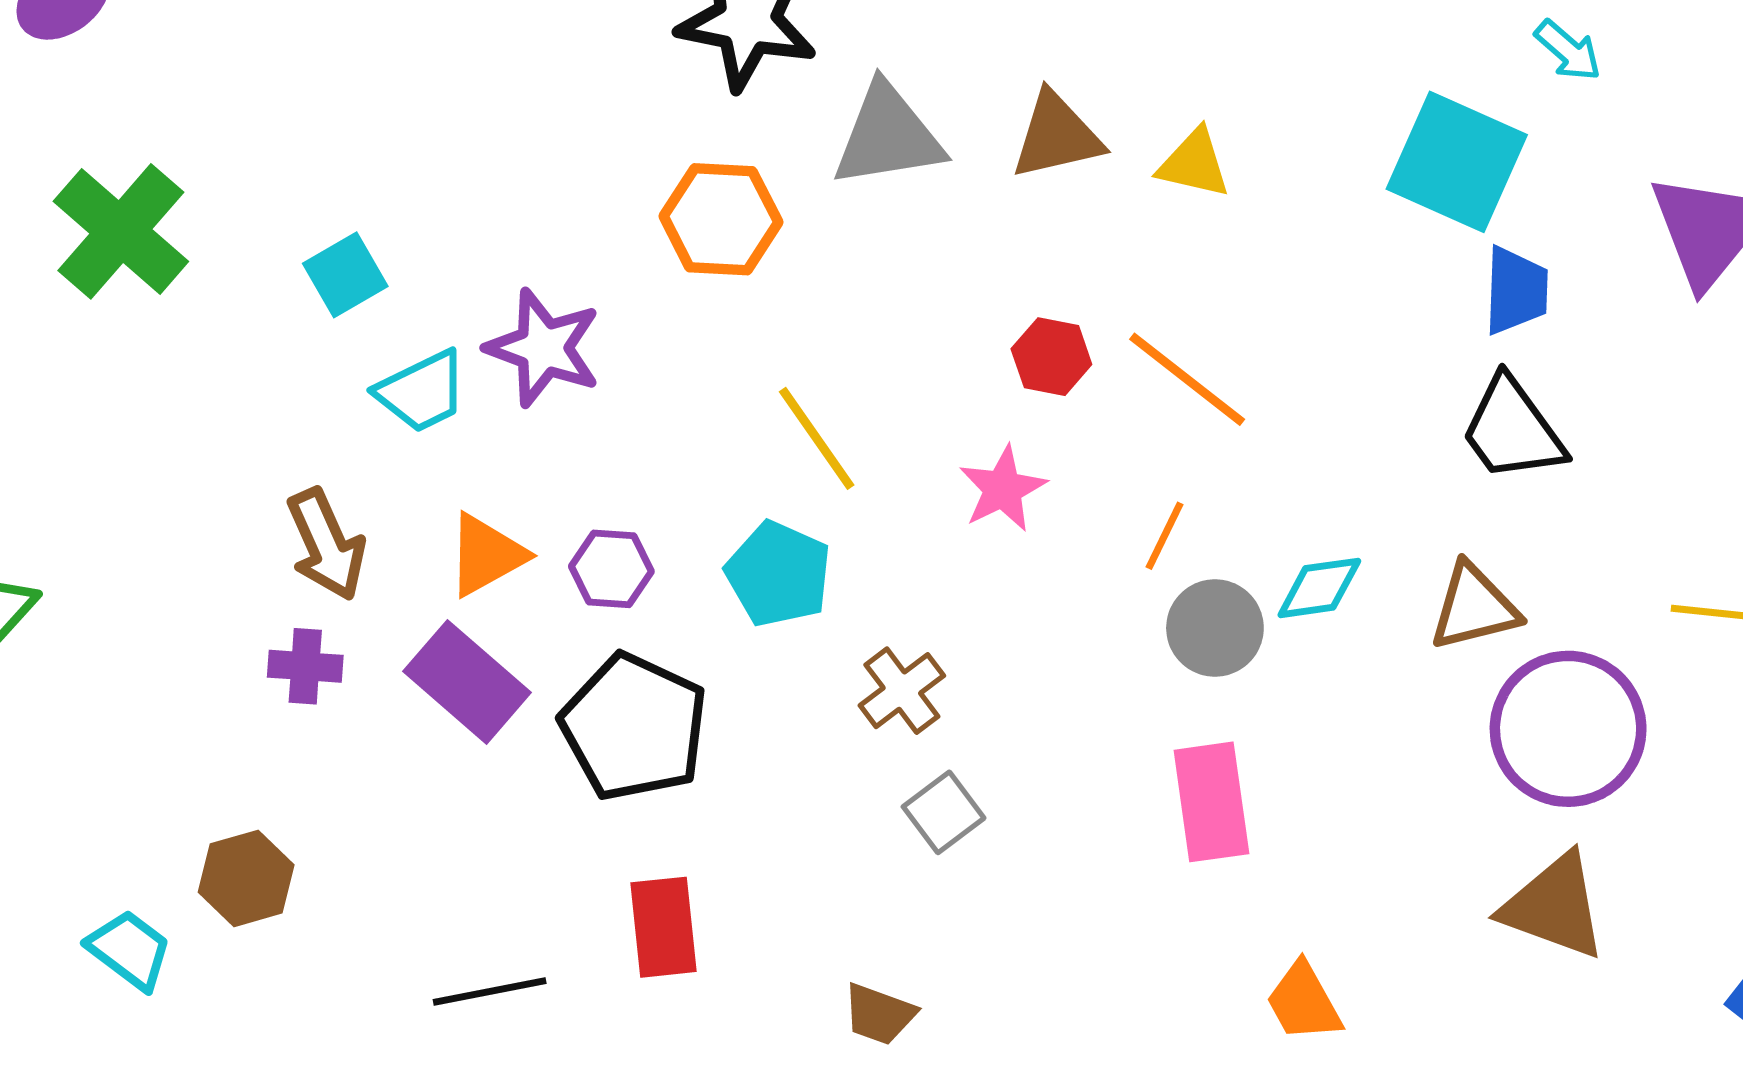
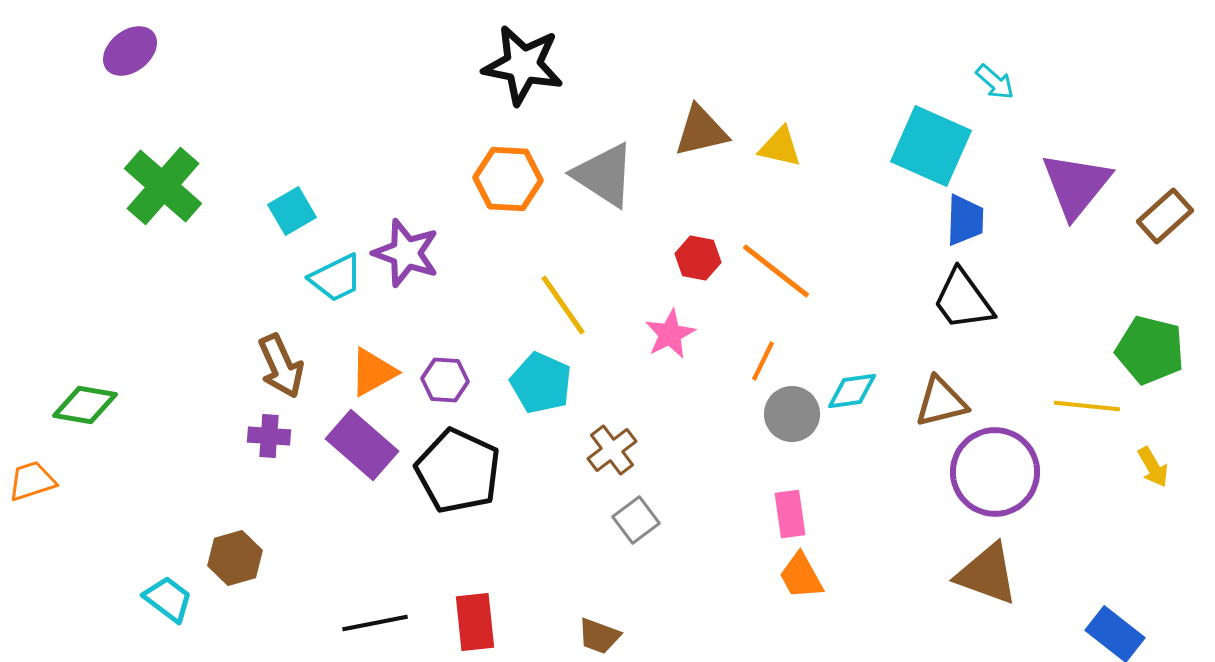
gray triangle: (888, 136) -> (604, 175), moved, turned 42
pink rectangle: (1211, 802) -> (790, 514), size x0.7
red rectangle: (664, 927) -> (475, 622), moved
orange trapezoid: (1304, 1002) -> (801, 576), moved

